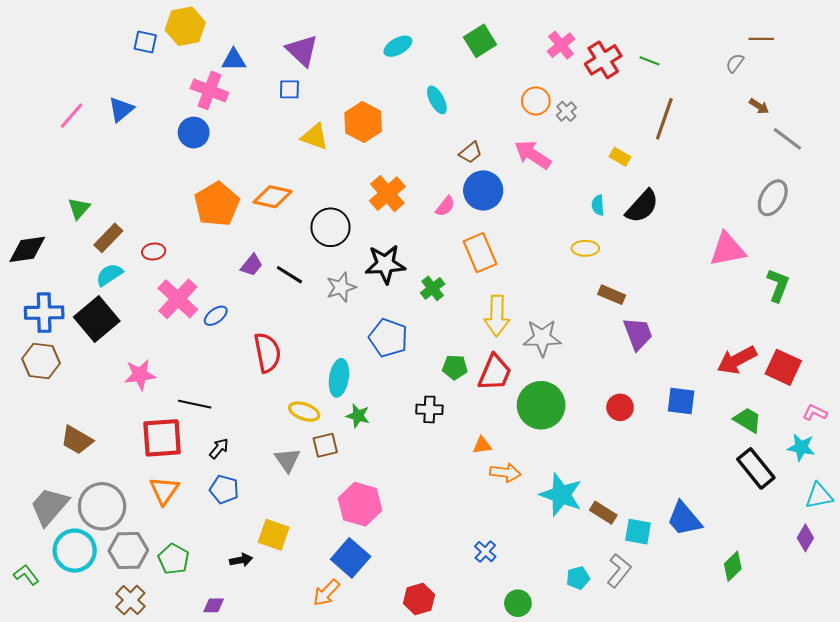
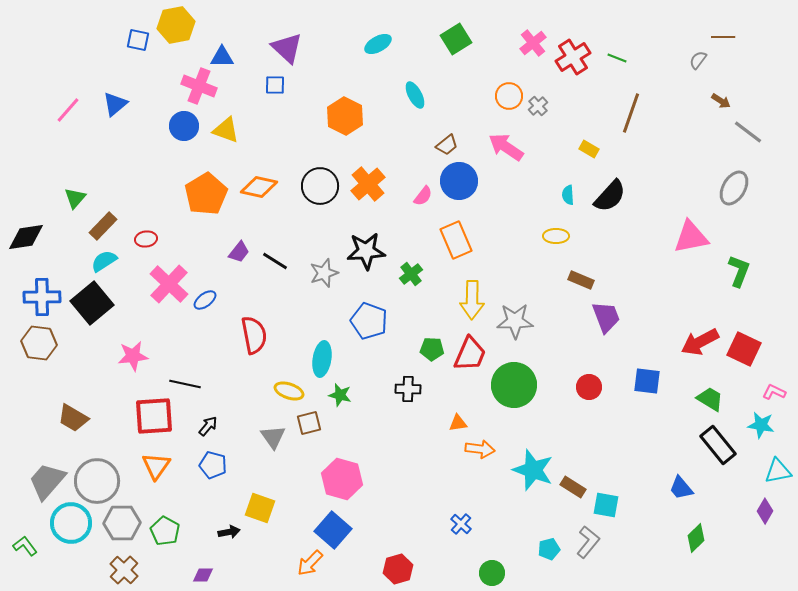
yellow triangle: (315, 137) -> (226, 130), moved
black circle: (331, 227) -> (320, 186), moved
blue trapezoid: (684, 519) -> (681, 488), moved, size x0.7

